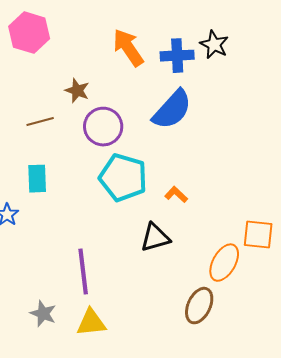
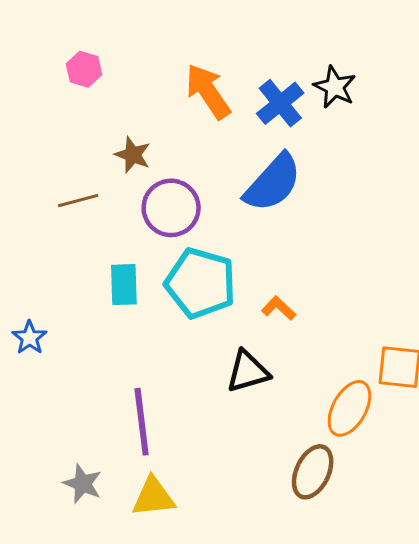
pink hexagon: (29, 33) -> (84, 69), moved, size x0.6
blue cross: (177, 56) -> (280, 103), turned -36
cyan rectangle: (37, 179) -> (124, 285), moved

